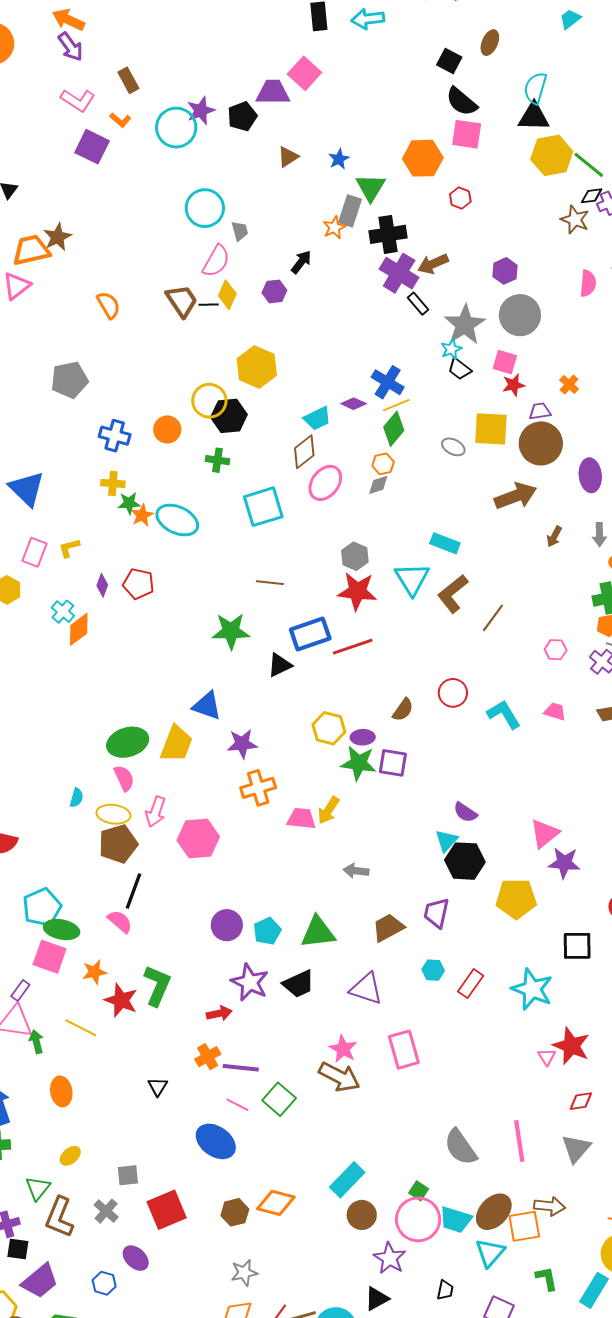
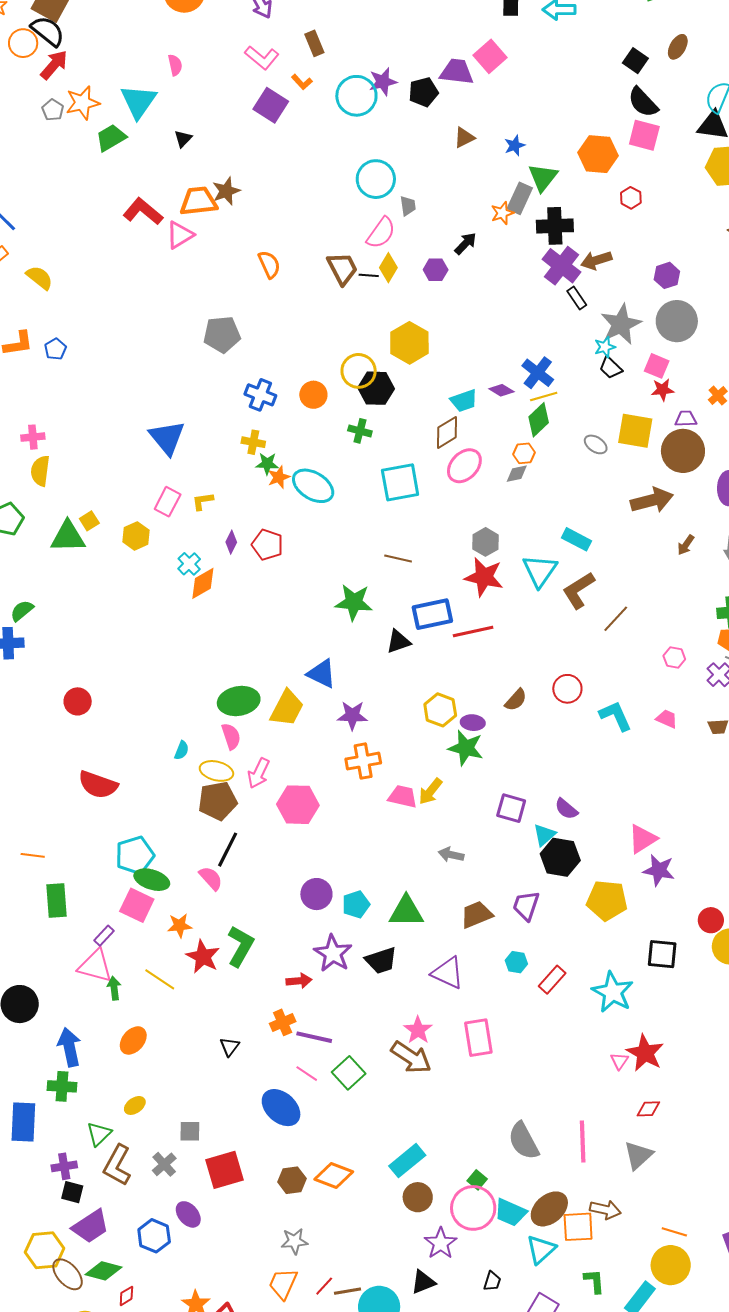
purple square: (393, 763) -> (511, 808), moved
orange ellipse: (61, 1091) -> (133, 1040), turned 44
blue hexagon: (104, 1283) -> (154, 1236), size x1.4

